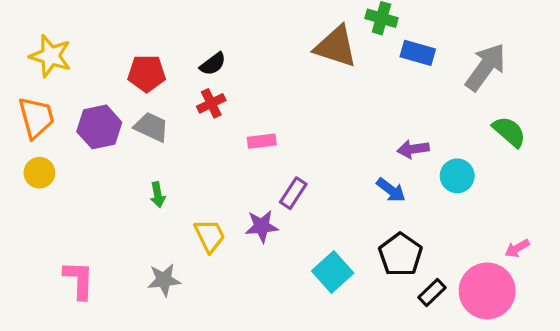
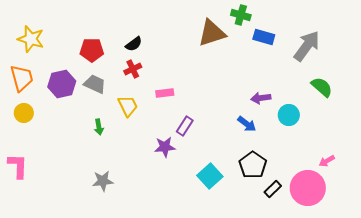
brown triangle: (336, 47) -> (212, 33), turned -36
yellow trapezoid: (210, 236) -> (128, 106), moved
pink L-shape: (79, 280) -> (18, 166), moved

